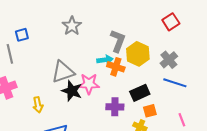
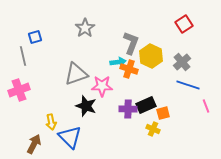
black star: (72, 91) -> (86, 106), moved
black rectangle: (140, 93) -> (146, 105), moved
yellow arrow: (38, 105) -> (51, 122), moved
pink line: (182, 120) -> (206, 106), moved

